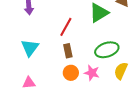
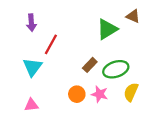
red line: (66, 27) -> (51, 44), moved
brown rectangle: (68, 51) -> (90, 65), moved, turned 56

